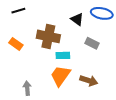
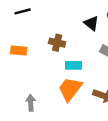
brown cross: (48, 36) -> (57, 43), size x0.6
orange rectangle: (16, 44) -> (19, 51), turned -32

